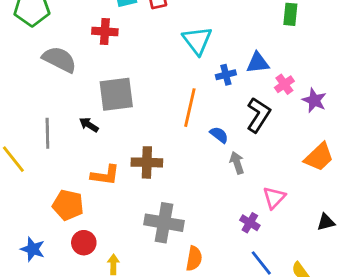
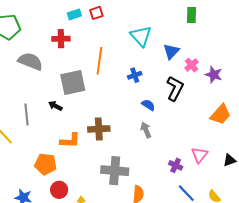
cyan triangle: (197, 40) -> (141, 36), moved
blue triangle: (258, 63) -> (171, 51), turned -36
blue cross: (226, 75) -> (135, 75), moved
orange line: (190, 108) -> (99, 61), moved
gray arrow: (237, 163) -> (146, 130), moved
pink triangle: (274, 198) -> (199, 155), moved

